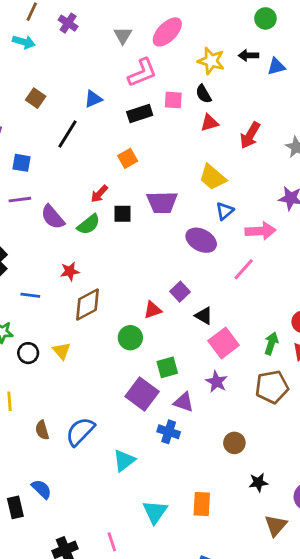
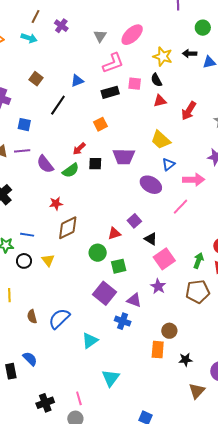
blue line: (30, 295) -> (27, 235), moved
green square: (167, 367) -> (119, 266), moved
orange rectangle: (202, 504) -> (158, 350), moved

